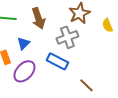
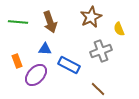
gray cross: (67, 37) -> (101, 51), moved
blue triangle: (23, 43) -> (45, 49), moved, turned 48

